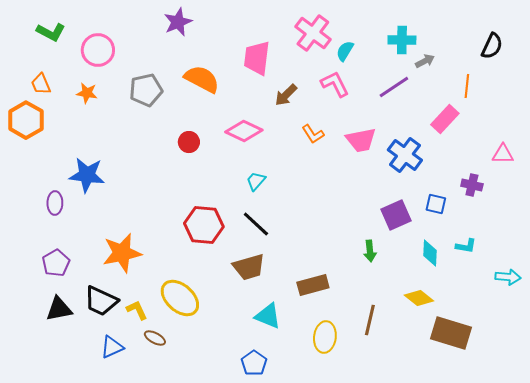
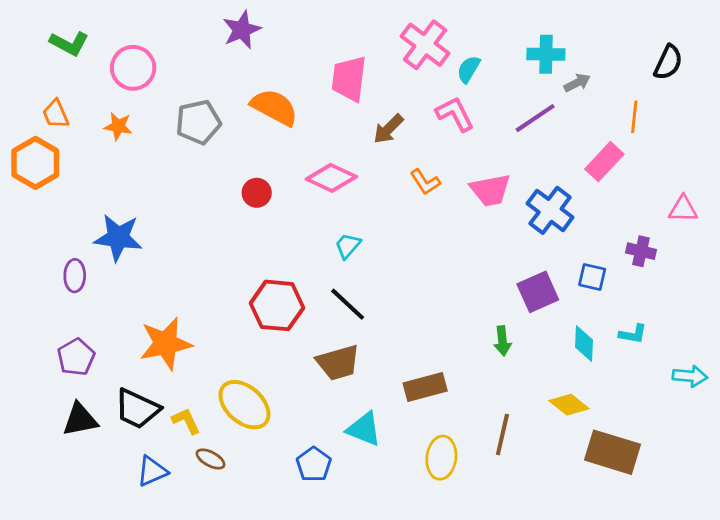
blue pentagon: (254, 363) -> (314, 464), moved

